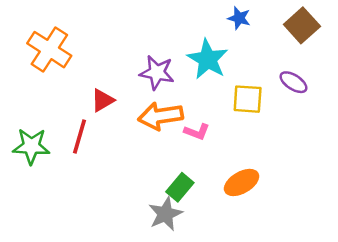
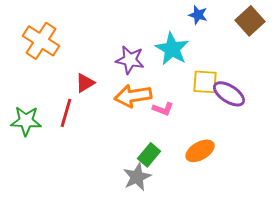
purple ellipse: (293, 82) -> (229, 94), moved, size x1.4

